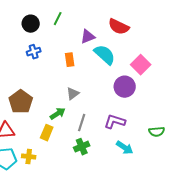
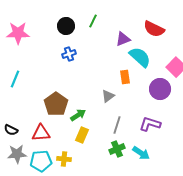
orange rectangle: (70, 60) -> (125, 77), moved
green arrow: (58, 114) -> (78, 115), moved
cyan arrow: (125, 148) -> (141, 153), moved

